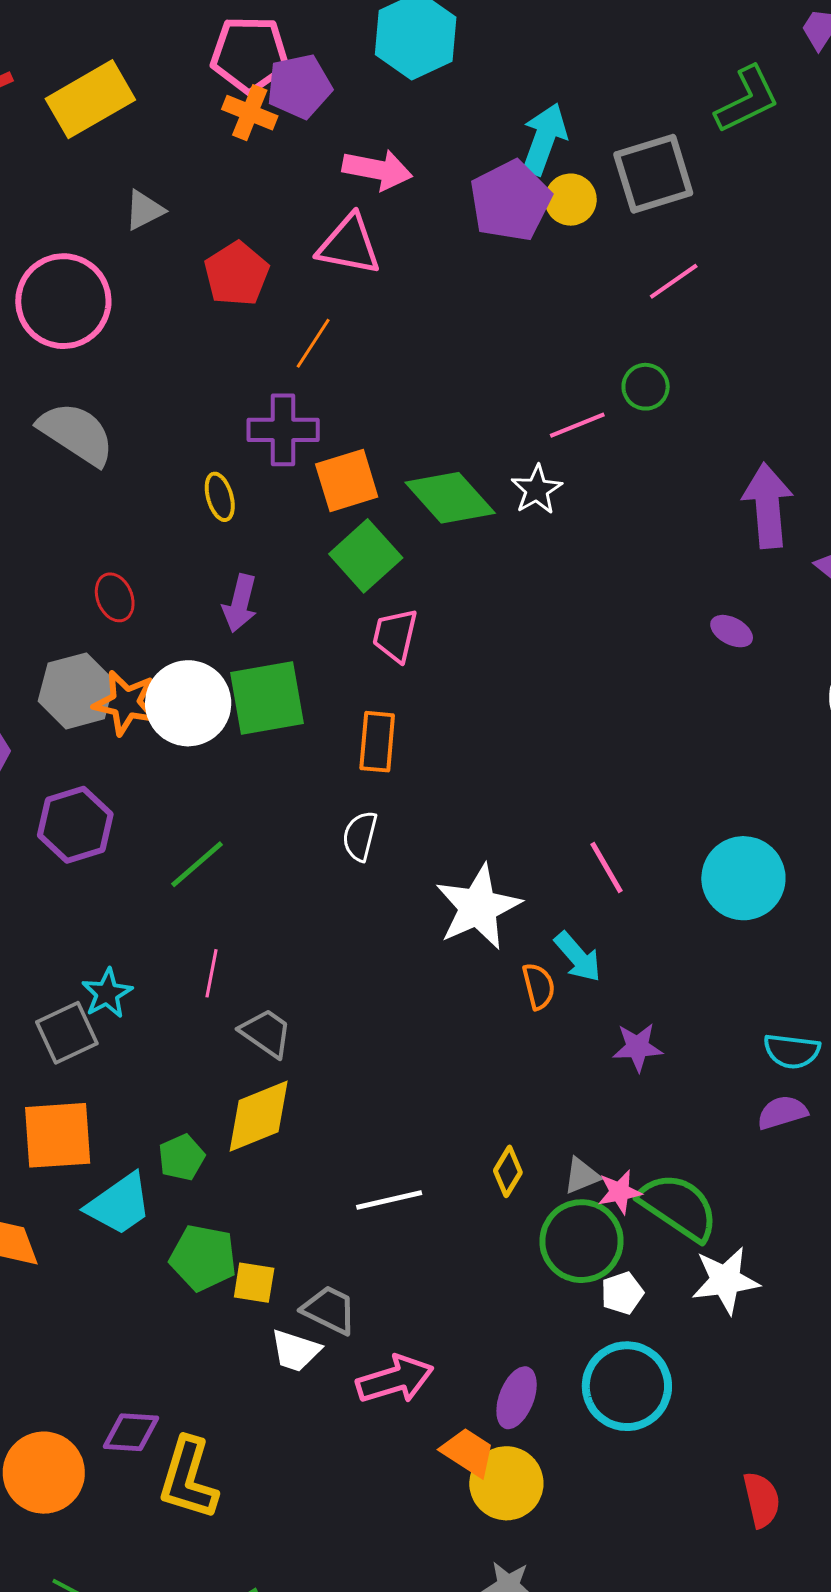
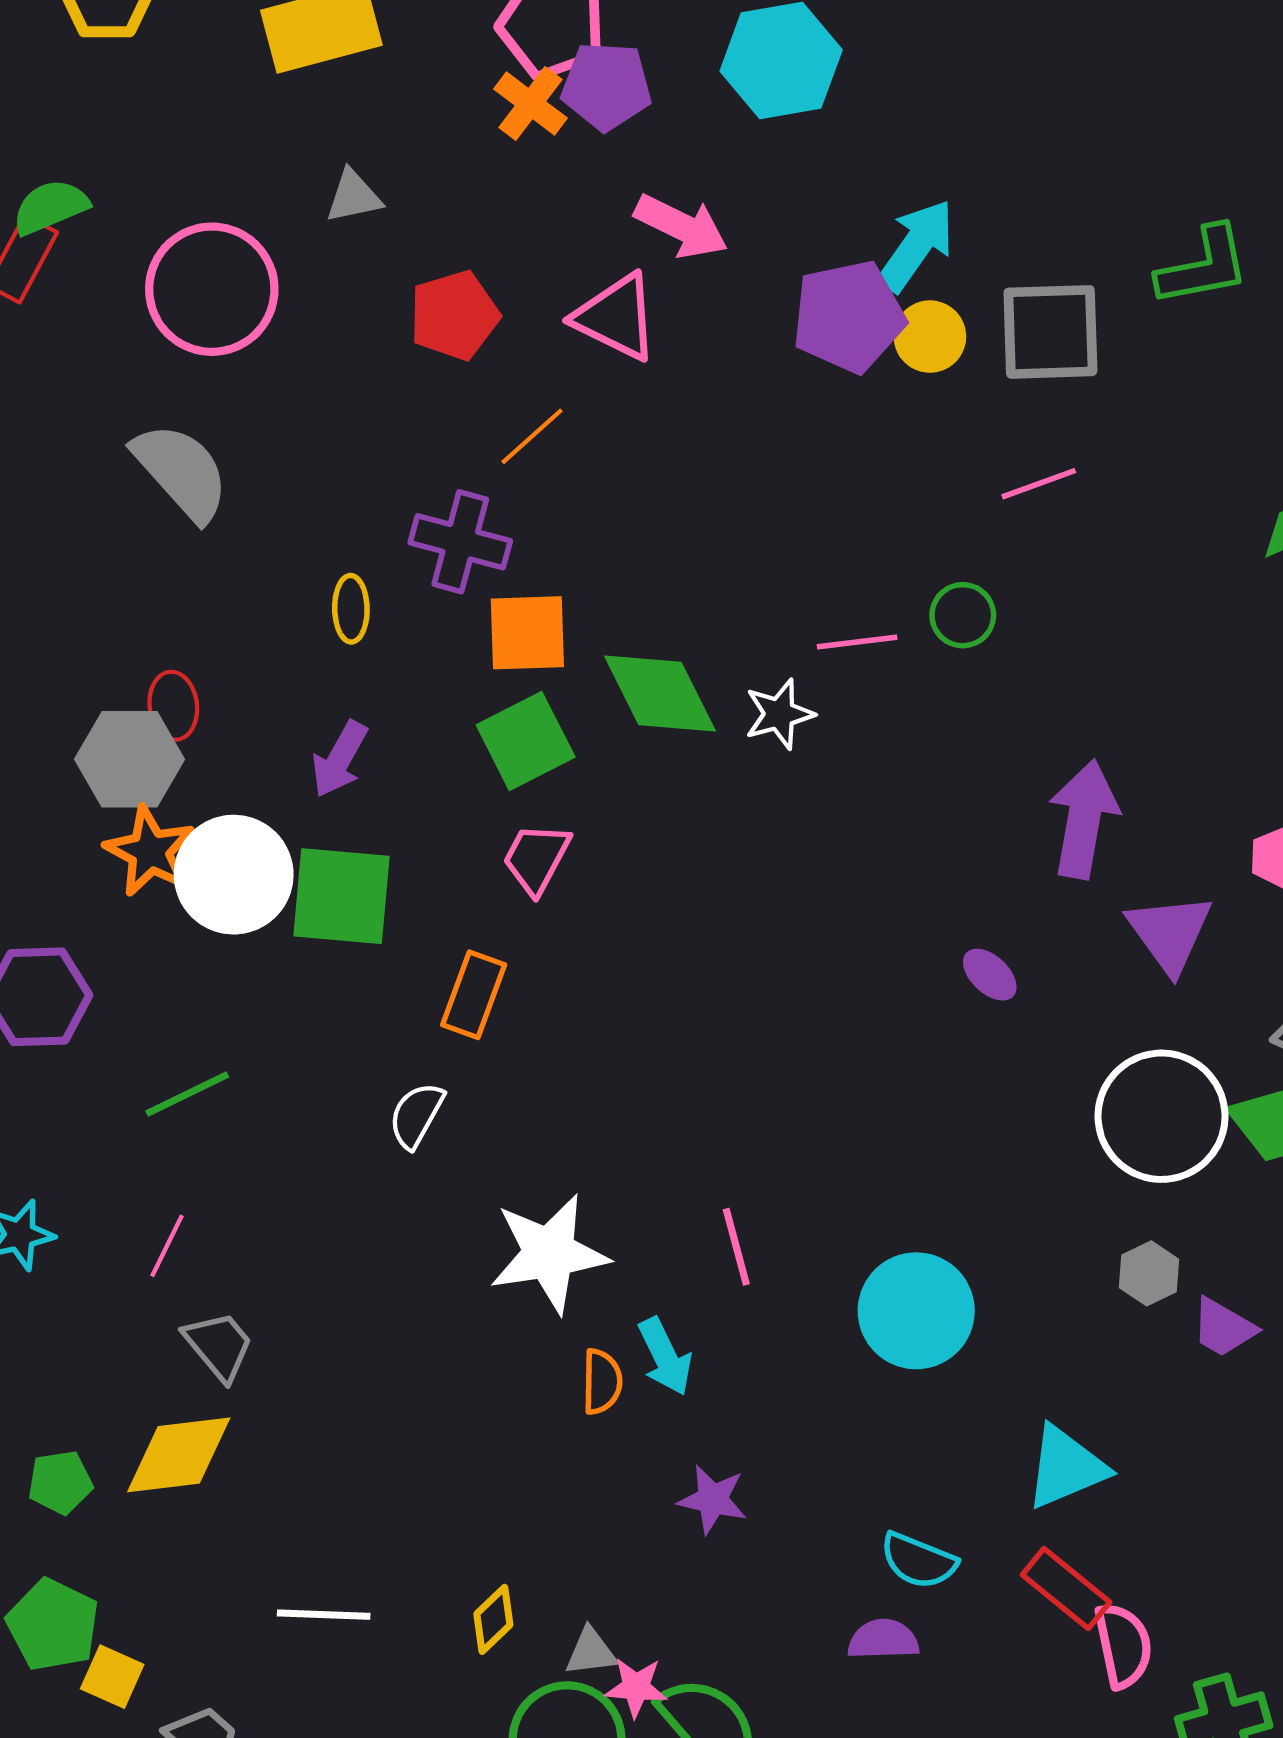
gray hexagon: (76, 691) -> (130, 759), moved

